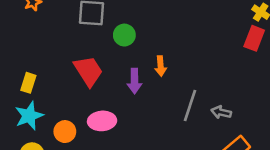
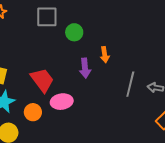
red trapezoid: (88, 71) -> (42, 80), moved

